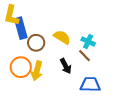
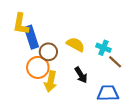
brown line: (84, 56) -> (115, 62), moved
orange circle: (21, 67) -> (38, 67), moved

